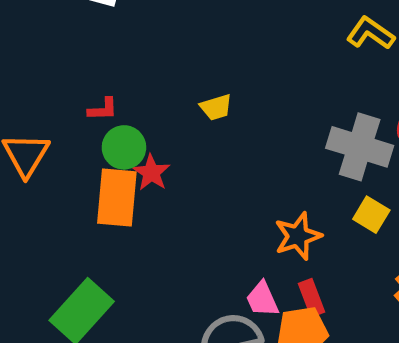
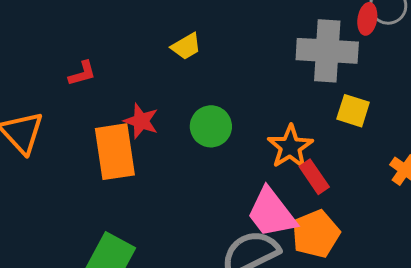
green circle: (124, 147) -> (211, 126), moved
red rectangle: (312, 298) -> (314, 177), moved
pink trapezoid: (262, 299) -> (271, 213), size x1.5

